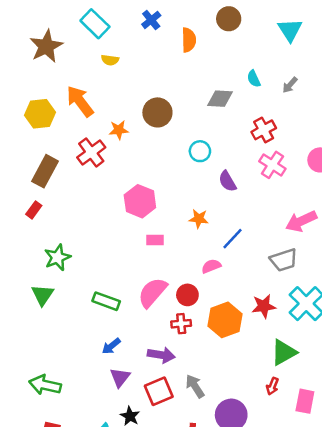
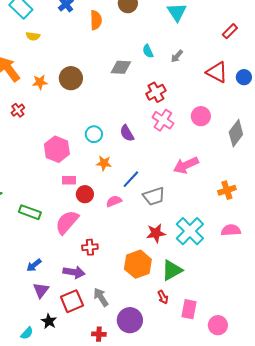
orange star: (119, 130) -> (40, 82), moved
cyan circle: (200, 151) -> (94, 134), moved
red cross: (91, 152) -> (18, 110), size x0.6
gray trapezoid: (284, 260) -> (154, 196), moved
red circle: (187, 295) -> (85, 194), moved
green rectangle: (106, 301) -> (30, 212), moved
orange hexagon: (225, 320) -> (138, 264), moved
red arrow: (272, 386) -> (163, 297), turned -48

